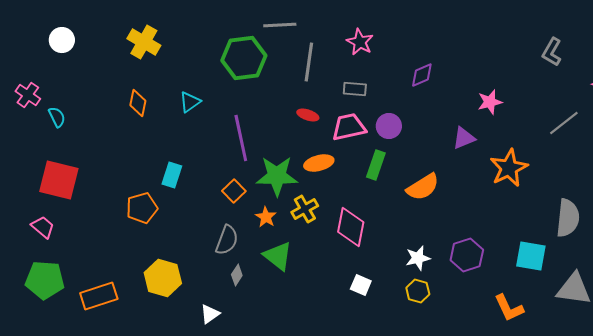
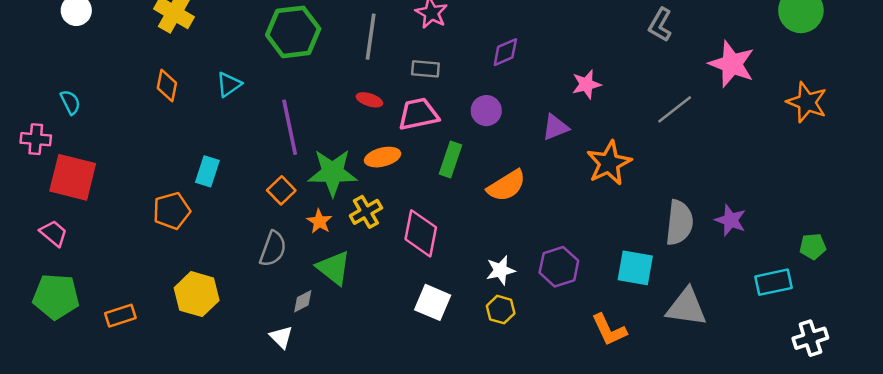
pink cross: (28, 95) -> (36, 139), moved, turned -30
purple circle: (389, 126) -> (486, 111), moved
gray diamond: (237, 275) -> (303, 301), moved, turned 30
white square: (361, 285) -> (433, 302), size x1.4
orange rectangle: (99, 296) -> (120, 316), size x0.7
white triangle: (210, 314) -> (281, 337), moved, turned -40

